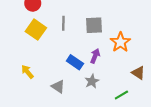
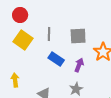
blue rectangle: (75, 62) -> (56, 59), moved
yellow arrow: (27, 72) -> (15, 80), turned 32

